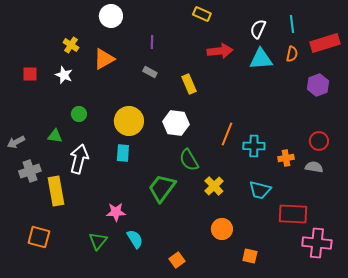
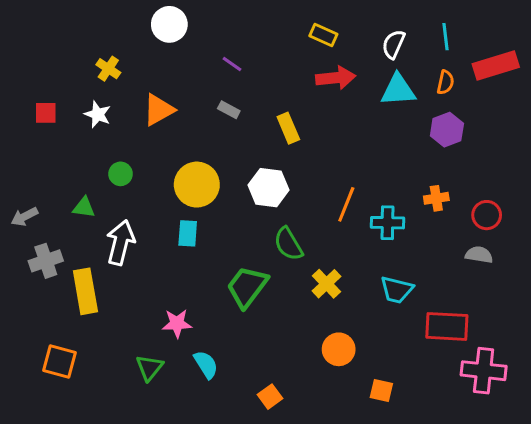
yellow rectangle: (202, 14) -> (323, 35), moved
purple line: (152, 42) -> (232, 64), turned -56
orange triangle: (104, 59) -> (159, 110), moved
purple hexagon: (318, 85) -> (447, 130), moved
orange cross: (286, 158) -> (436, 198), moved

